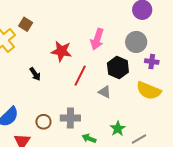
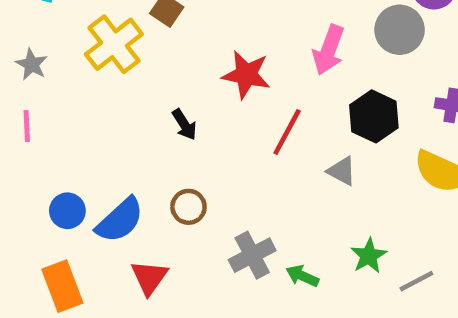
gray circle: (136, 42) -> (400, 30), moved
gray cross: (70, 118) -> (252, 255), moved, turned -30
brown circle: (43, 122) -> (188, 207), moved

